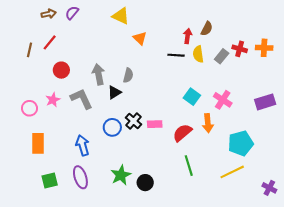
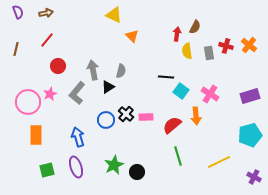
purple semicircle: (72, 13) -> (18, 12), moved, turned 120
orange cross: (264, 48) -> (249, 45), turned 35
brown line: (29, 50) -> (16, 49), moved
black line: (176, 55) -> (166, 77), moved
gray rectangle: (222, 56) -> (209, 53), turned -48
gray L-shape: (82, 99) -> (77, 93), turned -115
pink circle: (29, 108) -> (28, 102), size x1.6
cyan pentagon: (241, 143) -> (250, 135), moved

